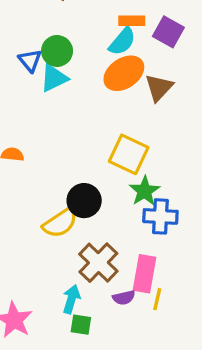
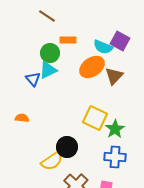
orange rectangle: (132, 21) -> (68, 40), moved
cyan semicircle: (122, 41) -> (103, 47), moved, turned 72
blue triangle: (30, 61) -> (33, 79), moved
green star: (145, 191) -> (115, 129), moved

